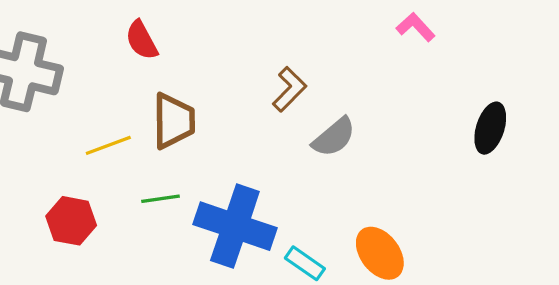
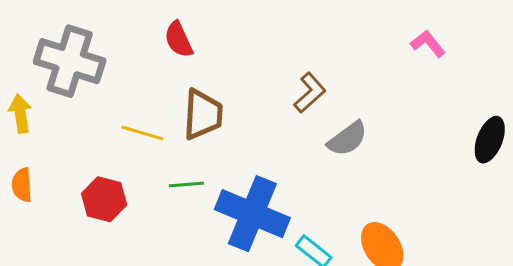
yellow line: (108, 145) -> (142, 133), turned 33

